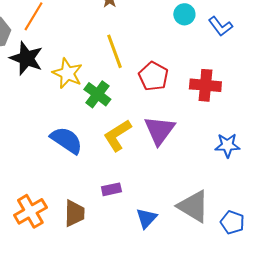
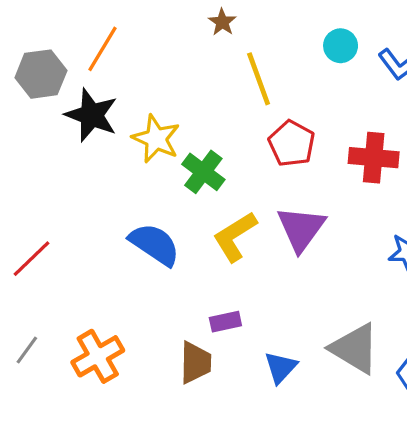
yellow line: (114, 51) -> (259, 79), moved
brown trapezoid: (74, 213) -> (195, 363), moved

